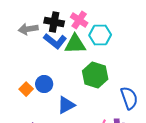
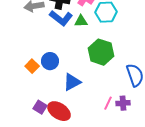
green triangle: (75, 44) -> (81, 21), size x0.6

